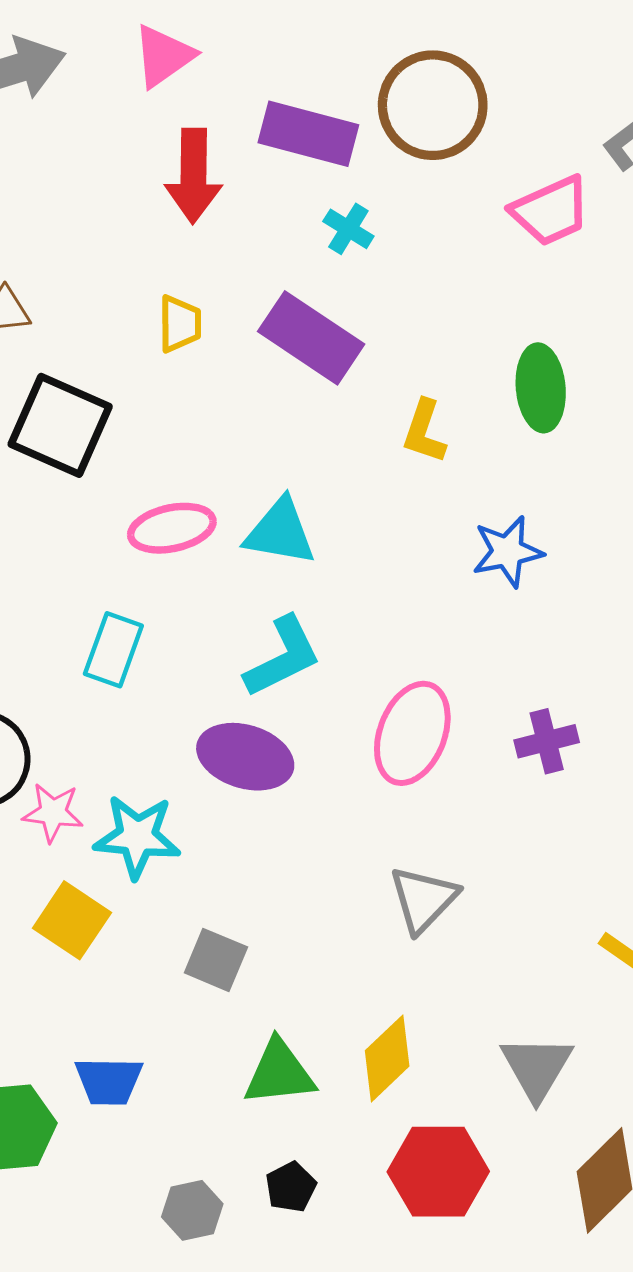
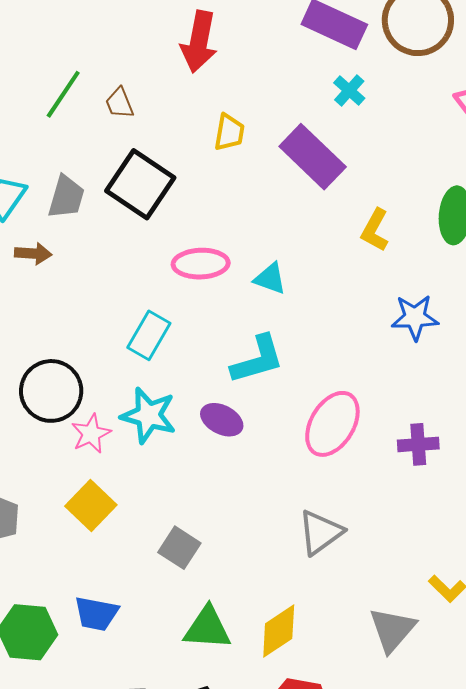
red arrow: (193, 176) -> (199, 42), moved
cyan triangle: (280, 532) -> (270, 279), size x0.7
purple ellipse: (245, 757) -> (222, 420), size x0.7
pink star: (53, 813) -> (91, 434), turned 30
cyan star: (137, 837) -> (149, 415), moved
gray triangle: (537, 1067) -> (392, 630), moved

